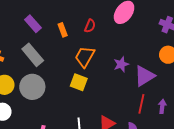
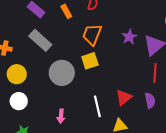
yellow square: (79, 82) -> (90, 61), turned -30
gray circle: (32, 87) -> (62, 73), moved

